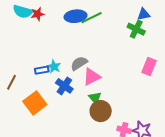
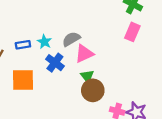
pink rectangle: (149, 67) -> (132, 32), moved
blue rectangle: (42, 70) -> (23, 45), moved
orange square: (35, 103) -> (23, 80), turned 35

